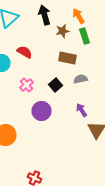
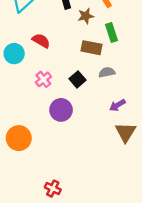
green rectangle: (84, 36) -> (111, 32), moved
purple arrow: (82, 110) -> (117, 105), moved, turned -88

